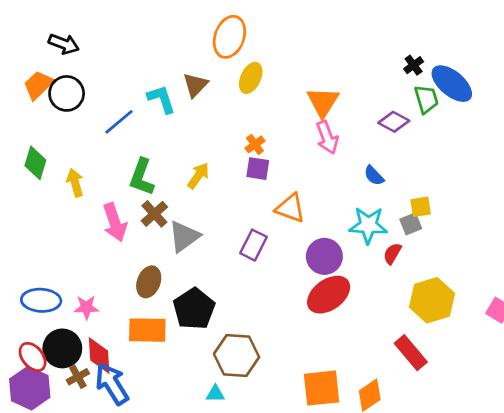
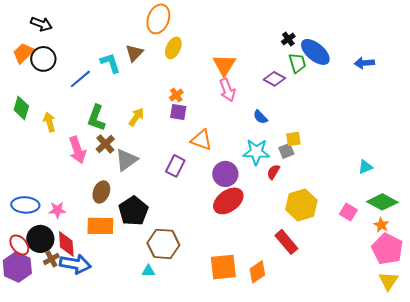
blue arrow: (112, 384) -> (75, 264), turned 132

